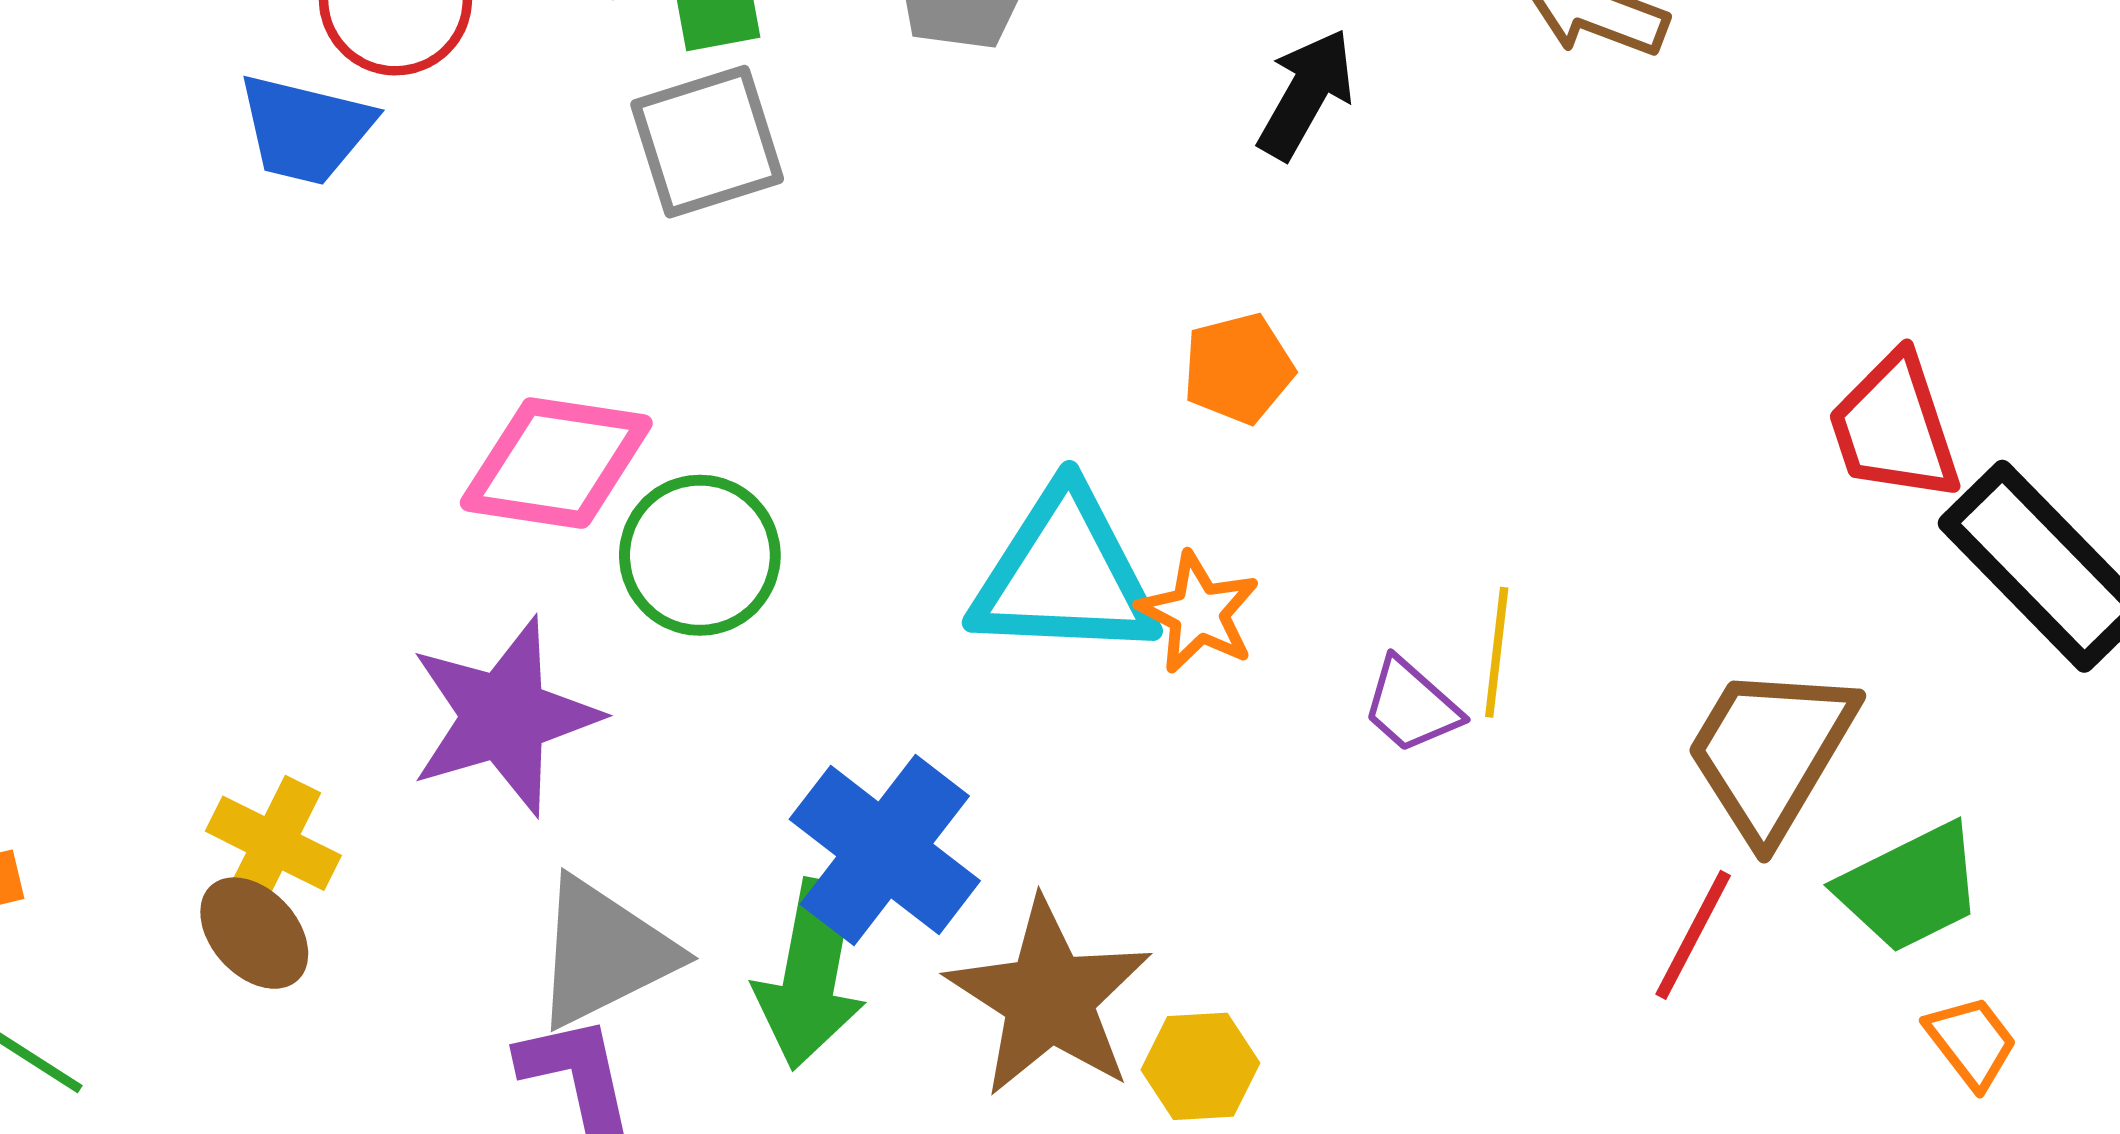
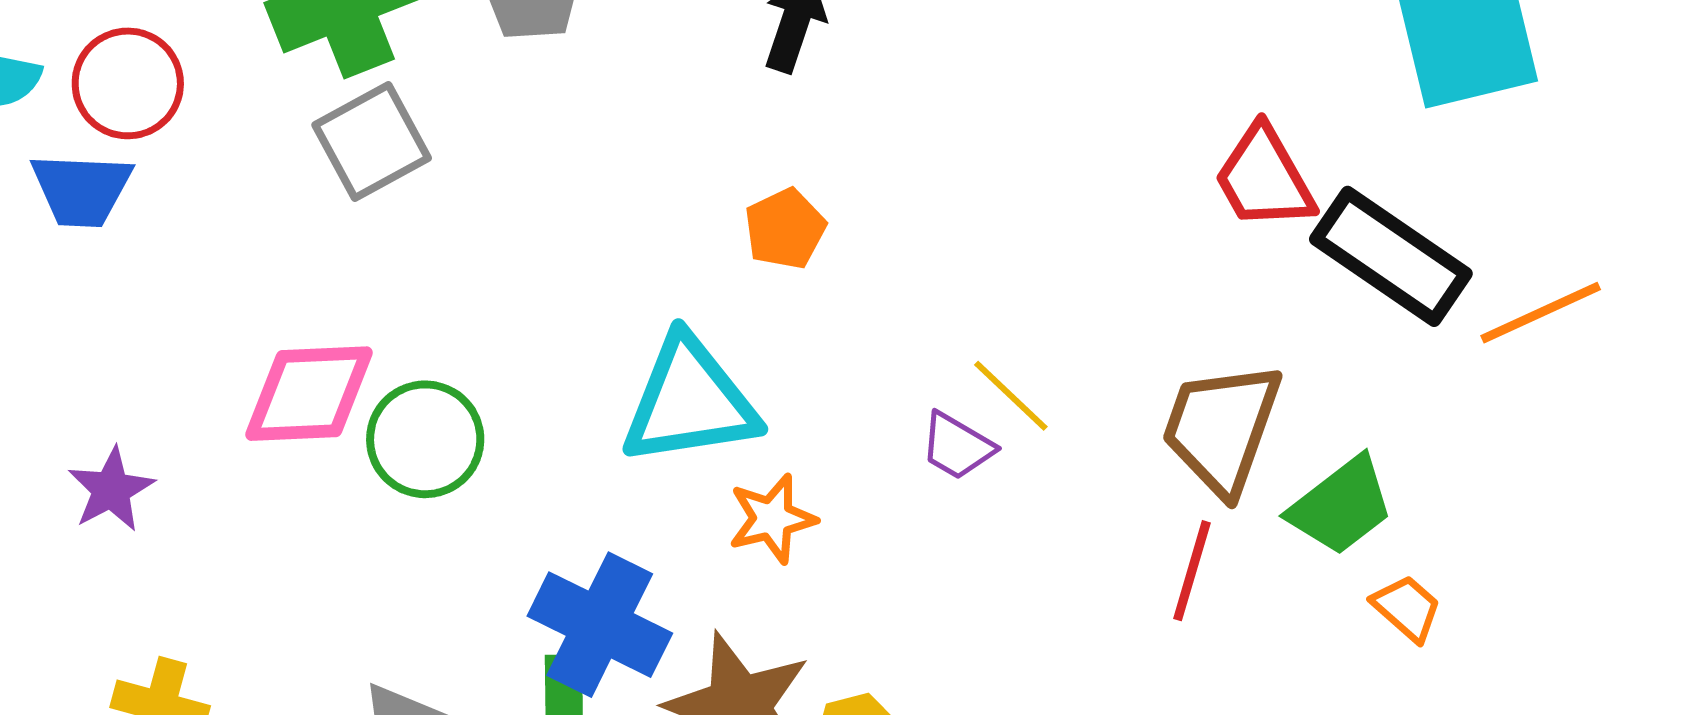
orange star: (1199, 613) -> (772, 519), moved, turned -30
yellow line: (1497, 652) -> (1011, 396), turned -42
purple star: (504, 716) -> (111, 490), moved, size x0.6

